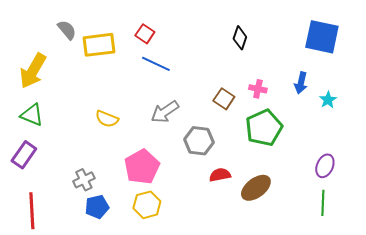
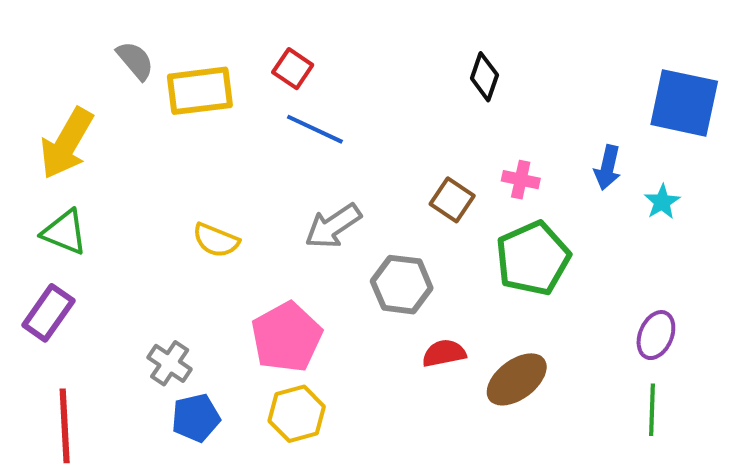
blue square: (322, 37) -> (684, 103), moved
gray cross: (84, 180) -> (170, 363), turned -30

